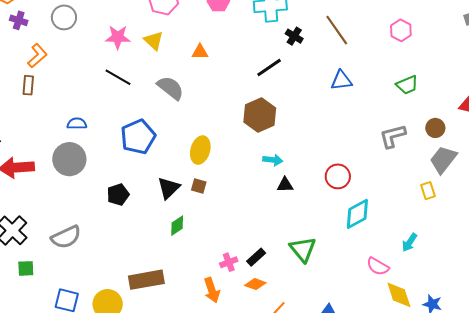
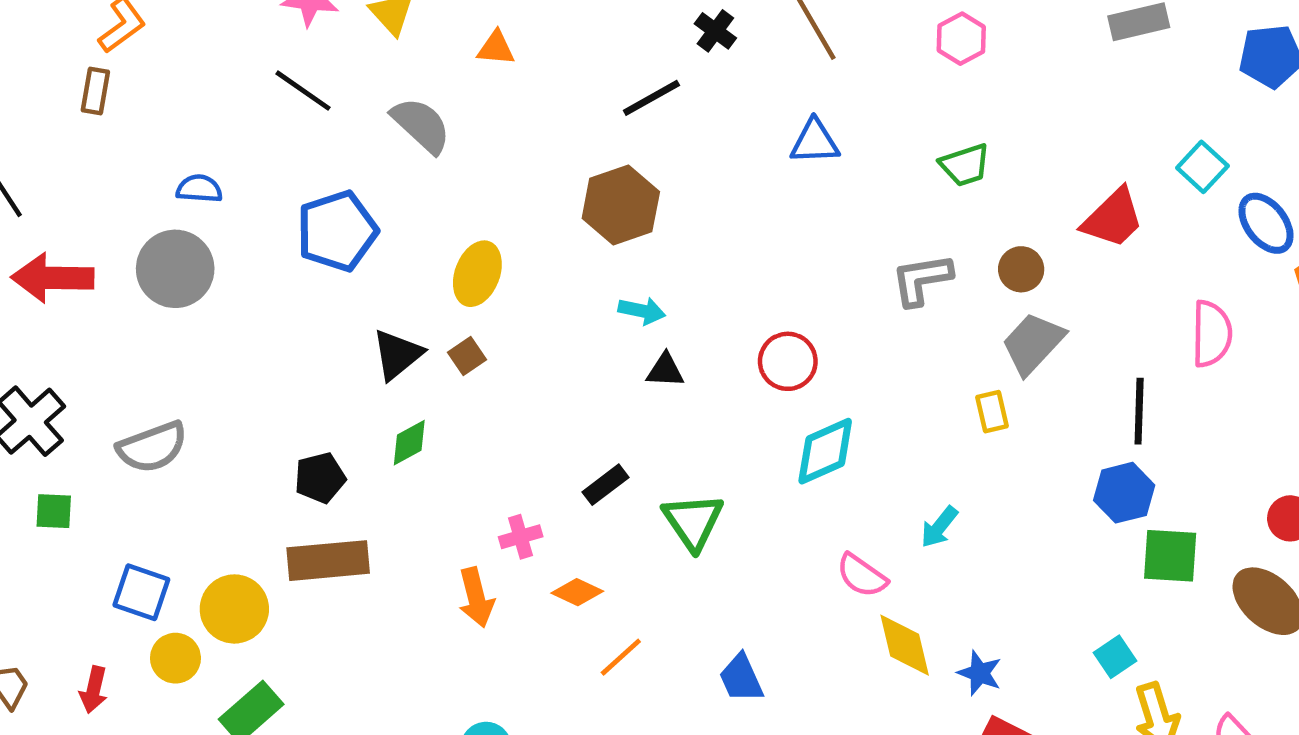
brown square: (199, 186) -> (467, 356), turned 35
black pentagon: (118, 195) -> (320, 478), moved
black rectangle: (256, 257) -> (606, 485), moved

